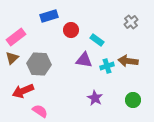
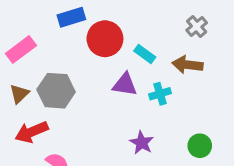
red circle: (71, 30) -> (105, 39), size x1.5
brown triangle: (12, 58) -> (19, 94), moved
brown arrow: (128, 61) -> (188, 65), moved

